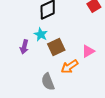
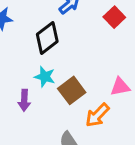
pink triangle: (88, 51) -> (120, 87), turned 32

